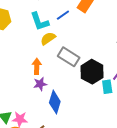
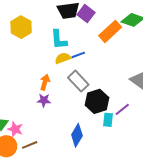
blue line: (63, 15) -> (78, 55), moved
blue diamond: (55, 102) -> (77, 135), moved

